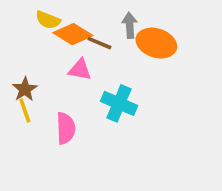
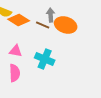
brown line: (99, 43) -> (43, 25), moved
pink triangle: (80, 70) -> (16, 51), moved

